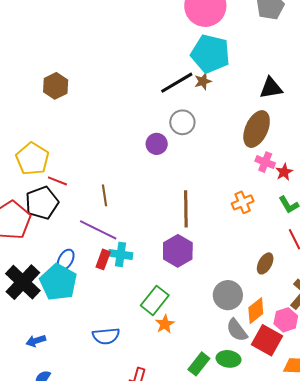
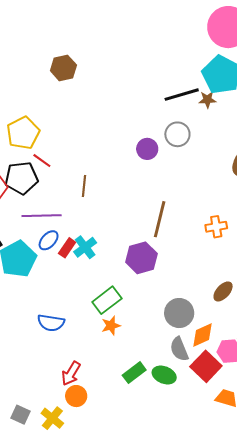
purple line: (98, 230) -> (42, 216), moved, turned -42
cyan cross: (121, 254) -> (85, 247), turned 30
blue ellipse: (66, 260) -> (49, 240), moved

